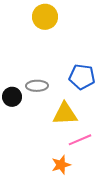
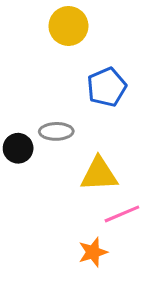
blue pentagon: (82, 77) -> (107, 87), moved, turned -30

